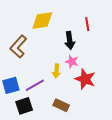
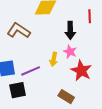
brown L-shape: (18, 47) -> (19, 31), turned 75
brown rectangle: (61, 105) -> (66, 97), moved

